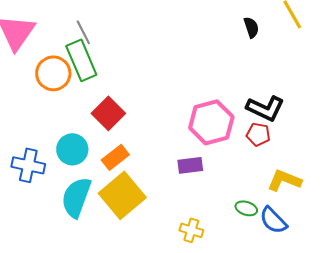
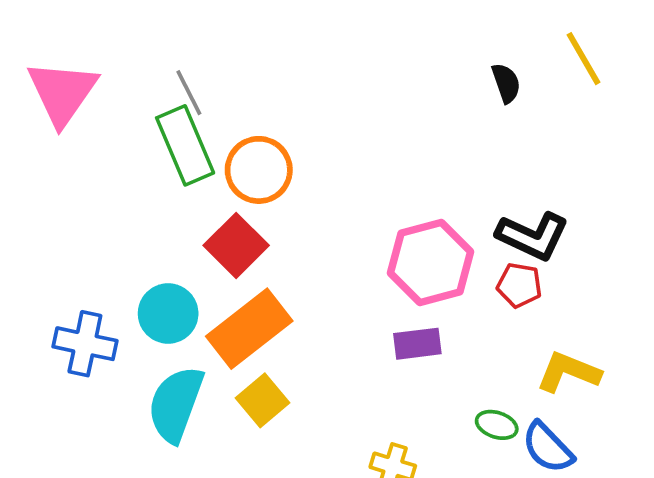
orange circle: (53, 73) -> (259, 170), moved
orange rectangle: (115, 157) -> (249, 329), size x1.6
purple rectangle: (190, 165) -> (417, 344), moved
yellow square: (122, 195) -> (263, 400), size x0.6

